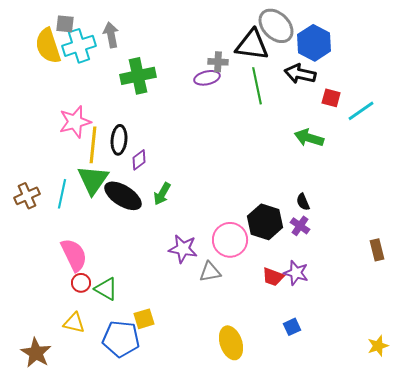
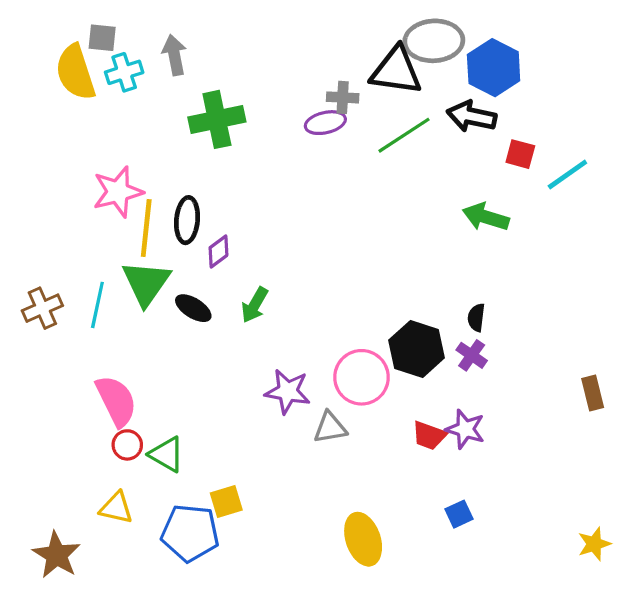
gray ellipse: (276, 26) -> (434, 41), turned -48
cyan cross: (79, 46) -> (124, 72), size x0.7
green line: (257, 86) -> (404, 135), turned 69
black ellipse: (123, 196) -> (193, 308), size x0.6
black semicircle: (303, 202) -> (476, 318), turned 30

